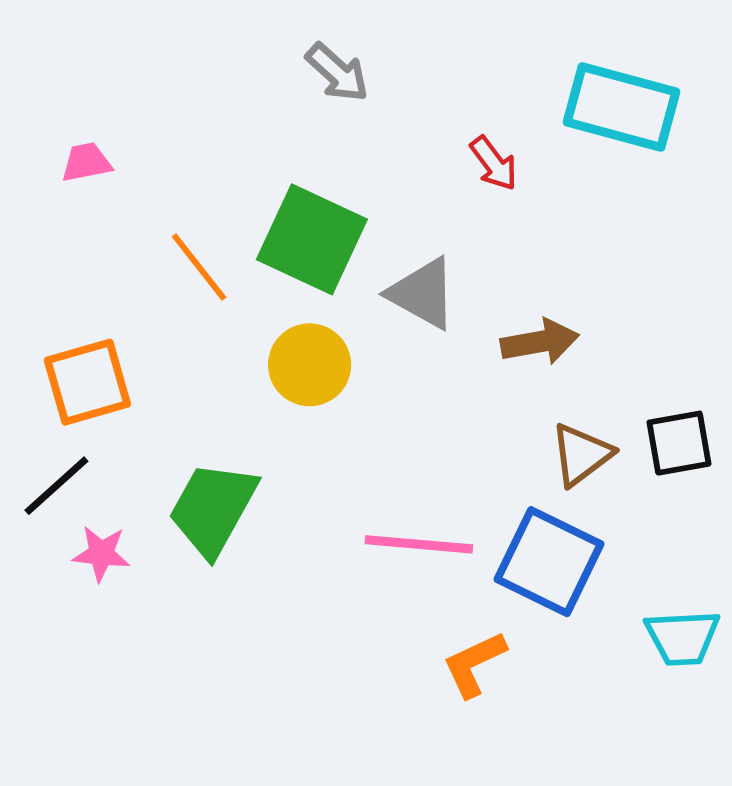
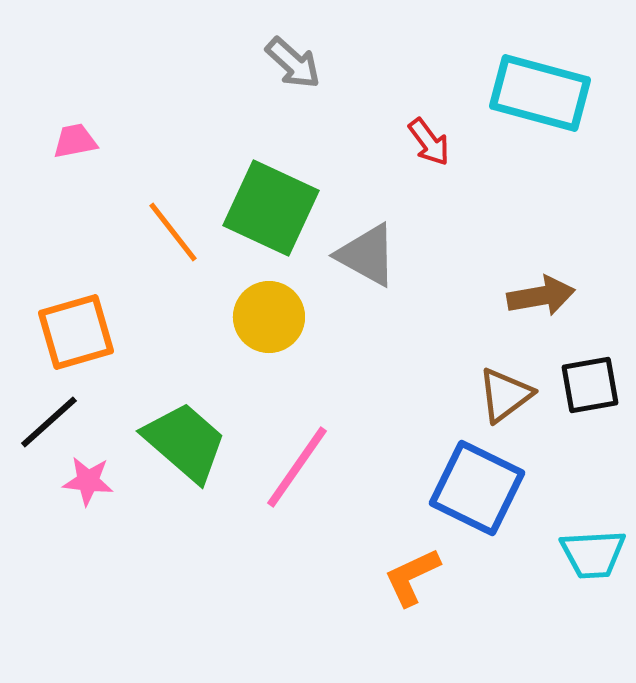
brown arrow: (540, 342) -> (541, 296), moved
green trapezoid: (213, 509) -> (185, 442), turned 102
pink line: (419, 544) -> (297, 467), moved, turned -60

